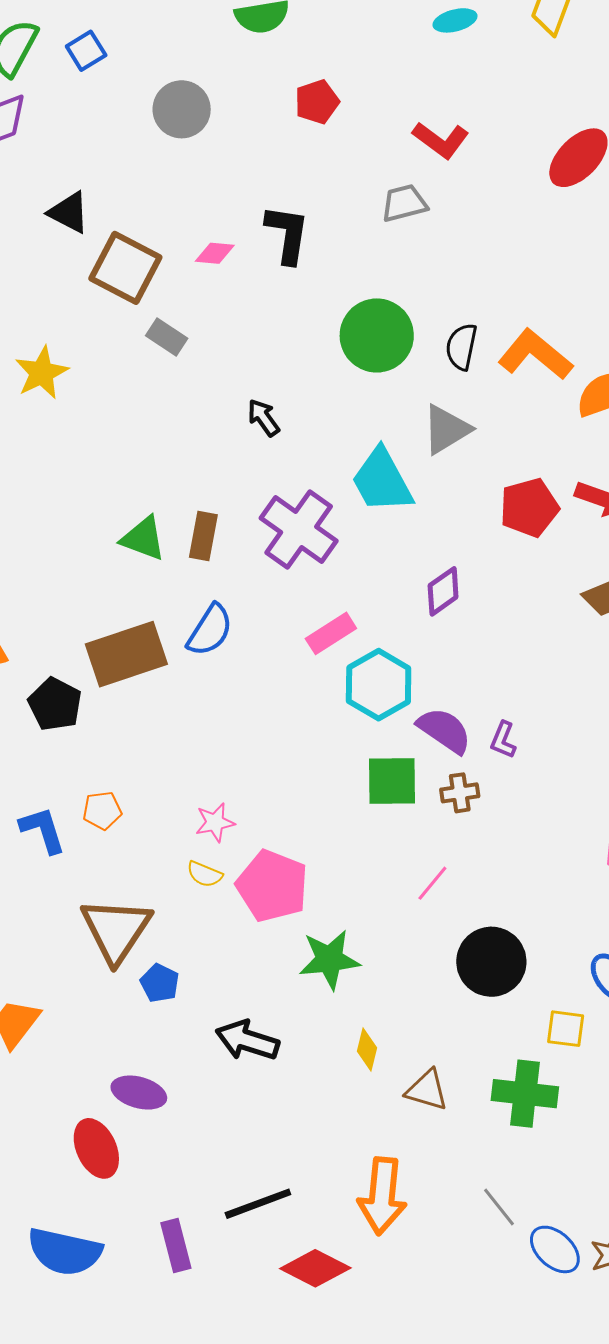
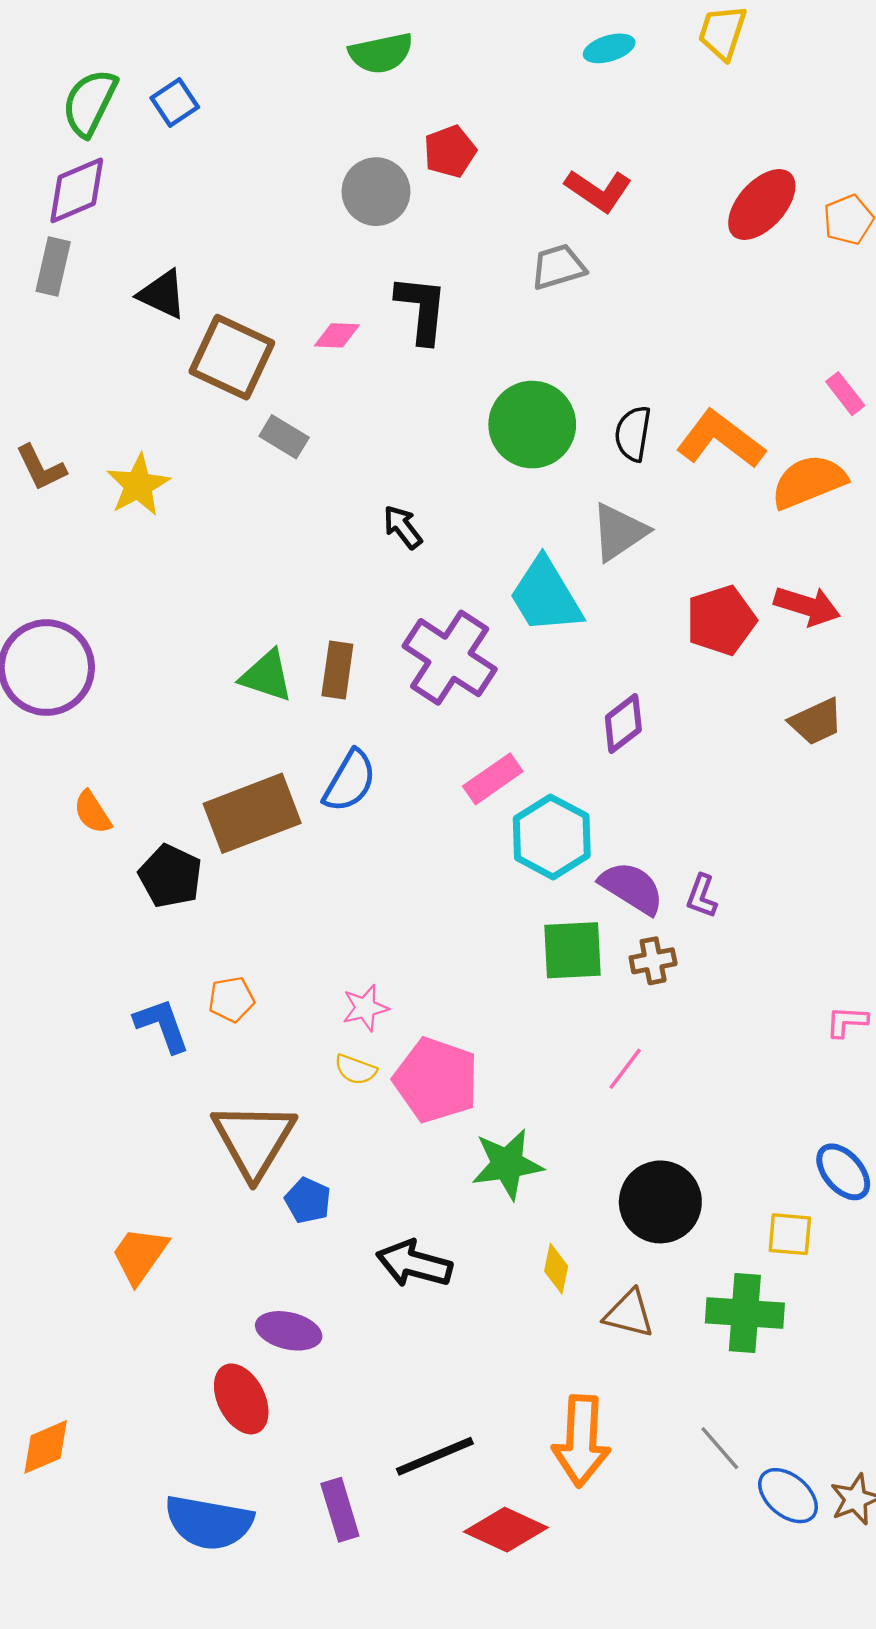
gray circle: (182, 109) -> (376, 192), moved
black circle: (491, 962) -> (660, 1202), moved

